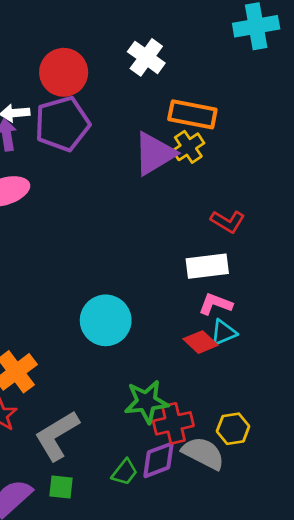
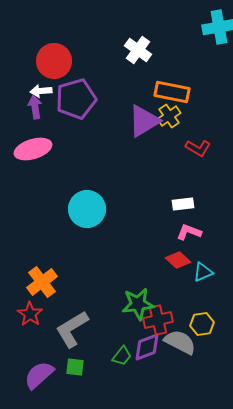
red circle: (64, 72) -> (54, 61), moved
red L-shape: (228, 221) -> (198, 148), moved
white rectangle: (207, 266) -> (183, 204), size x0.7
cyan circle: (106, 320) -> (87, 209), moved
cyan triangle: (224, 333) -> (203, 272), moved

